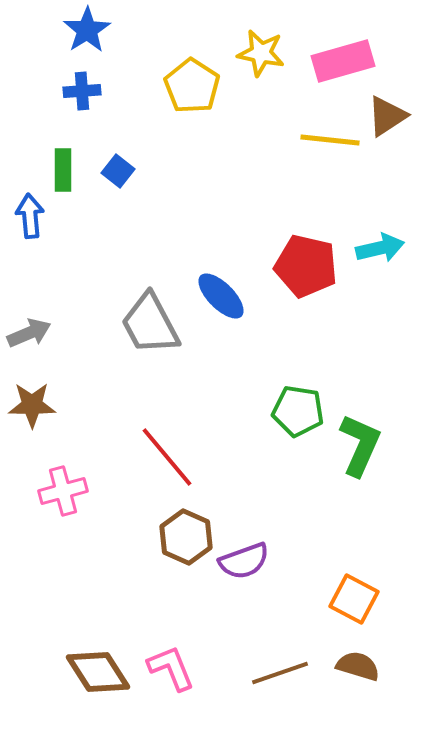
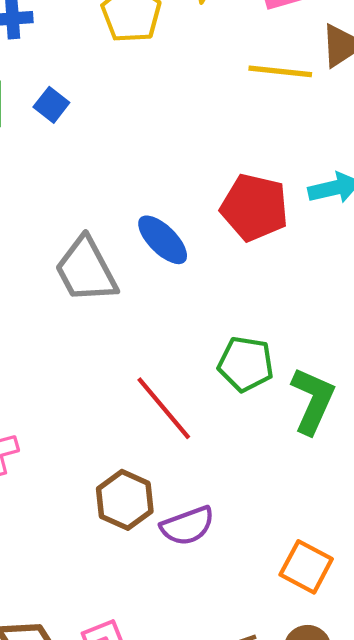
red line: (167, 457) -> (164, 408), moved

